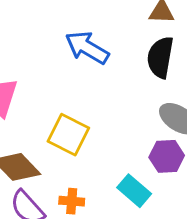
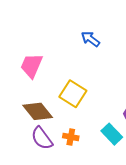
blue arrow: (87, 48) -> (90, 39), size x0.7

